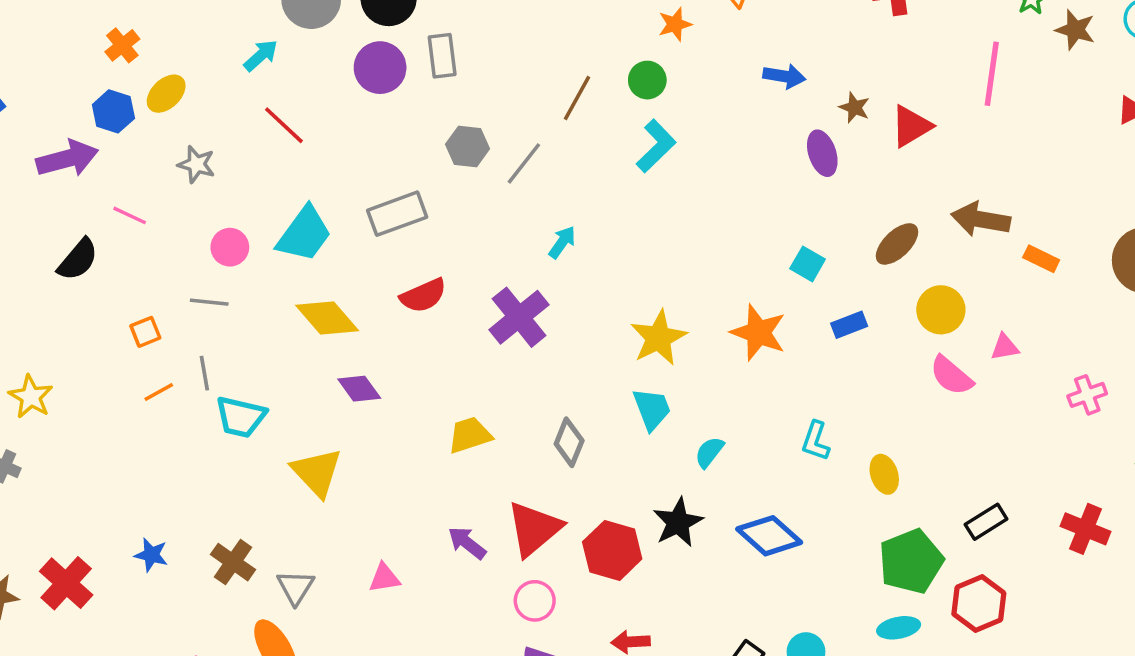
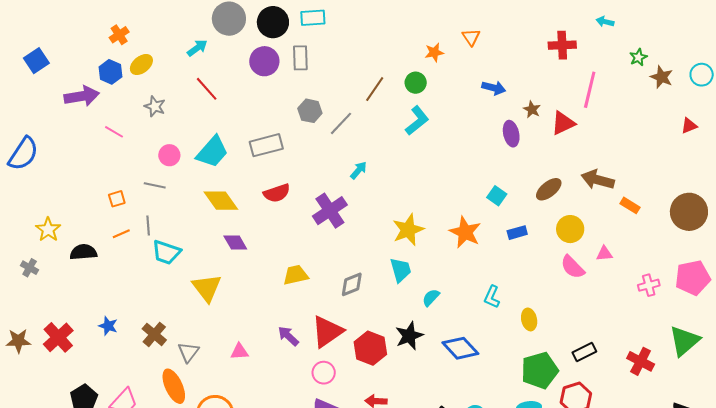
pink line: (992, 74) -> (590, 90), moved
black semicircle: (78, 260) -> (83, 252), moved, turned -140
gray diamond: (569, 442) -> (352, 284), turned 40

